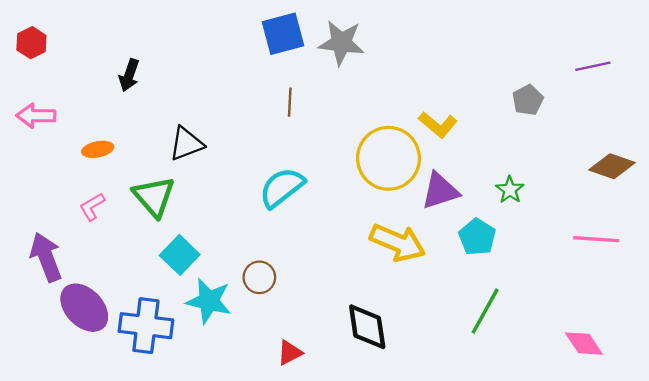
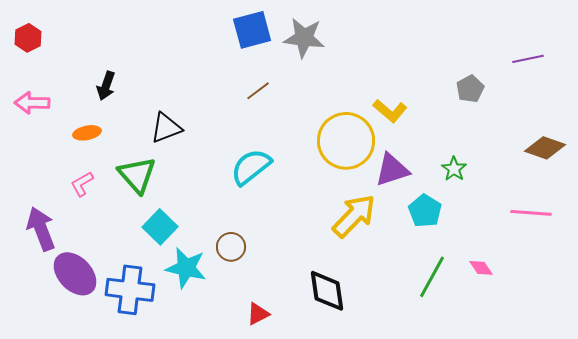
black arrow: (129, 75) -> (106, 86), moved
brown line: (290, 102) -> (258, 91), turned 50
yellow arrow: (397, 243) -> (354, 216), turned -69
pink diamond: (584, 344) -> (481, 268), moved, size x0.7

